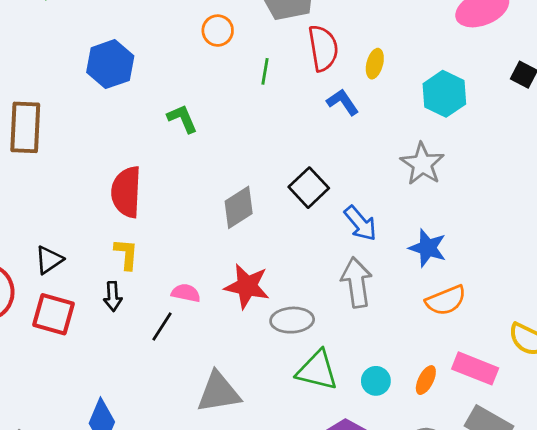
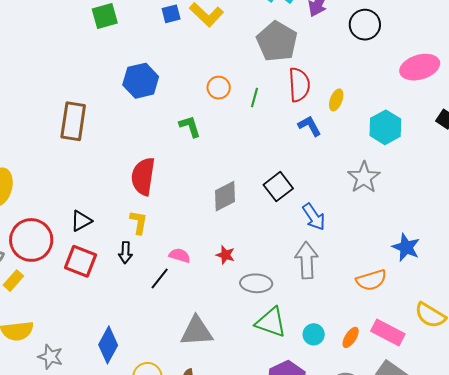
orange circle: (218, 31) -> (219, 88), moved
blue star: (428, 248) -> (406, 247), moved
red star: (247, 286) -> (225, 255), size x0.6

